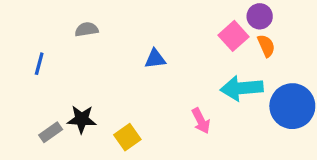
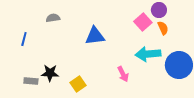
blue triangle: (155, 59) -> (95, 36), size x1.5
gray rectangle: (51, 132) -> (31, 81), turned 40

